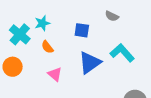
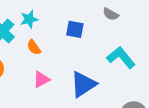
blue triangle: (90, 63) -> (83, 84), moved
pink triangle: (55, 74) -> (41, 79), turned 49

